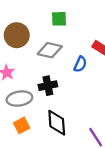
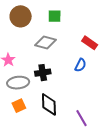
brown circle: (17, 35) -> (21, 16), moved
blue semicircle: (80, 64) -> (80, 65), moved

